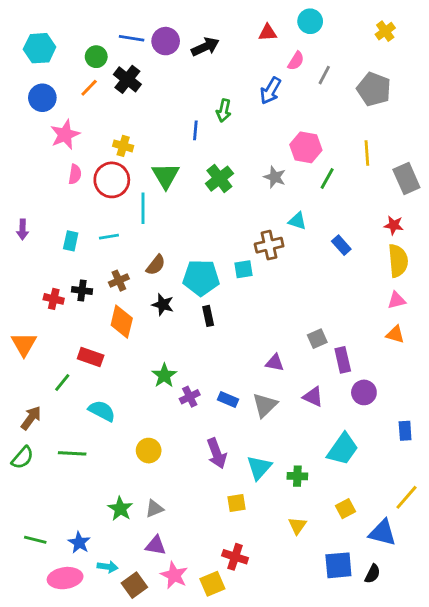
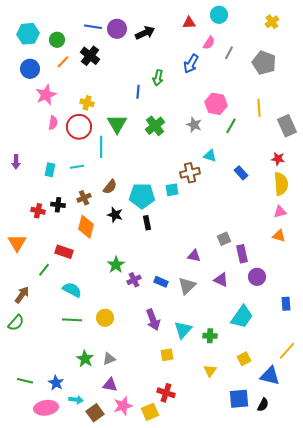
green circle: (96, 57) -> (57, 40), moved
green line: (72, 453) -> (72, 320), moved
pink star: (174, 575) -> (123, 406), turned 30

